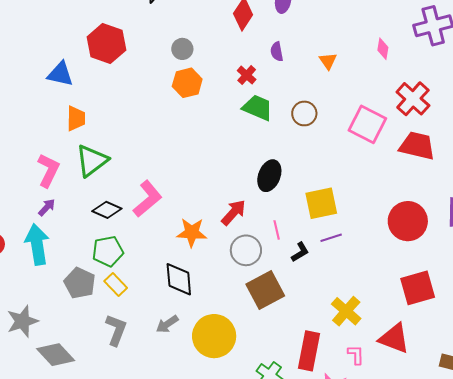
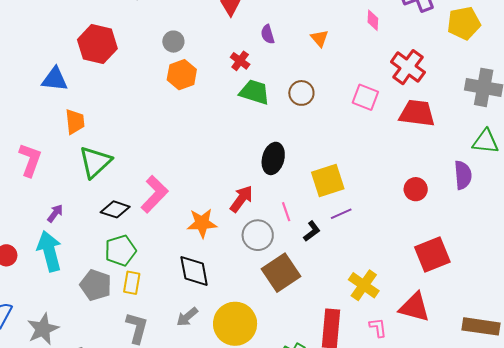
pink square: (367, 124) -> (365, 97), size x0.7
pink L-shape: (48, 170) -> (30, 160), moved
red circle: (408, 221) -> (416, 189), size x0.6
yellow rectangle: (116, 284) -> (132, 283), turned 60

